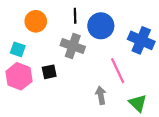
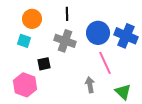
blue circle: (101, 26) -> (98, 33), moved
cyan square: (18, 49) -> (24, 41), moved
pink hexagon: (19, 76) -> (25, 85), moved

